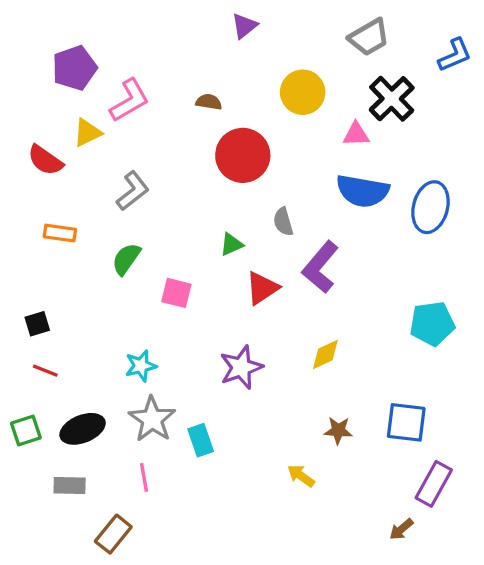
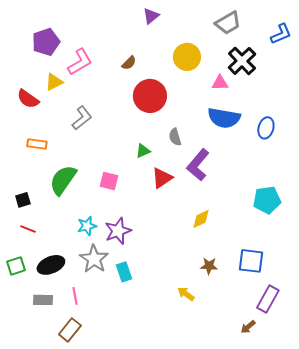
brown semicircle: (209, 102) -> (129, 63), turned 126
blue ellipse: (430, 207) -> (266, 128), size x0.7
green semicircle: (126, 259) -> (63, 180), moved, size x1.5
purple star: (241, 367) -> (118, 231), moved
pink line: (144, 477) -> (75, 296), moved

